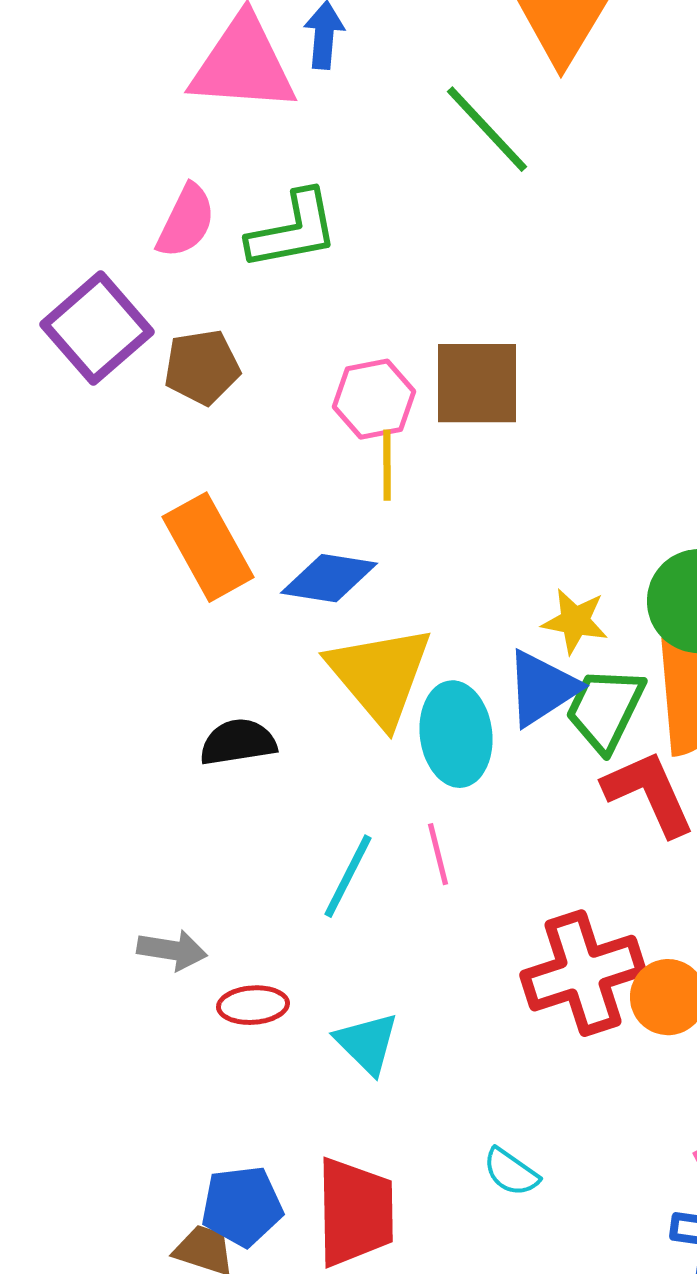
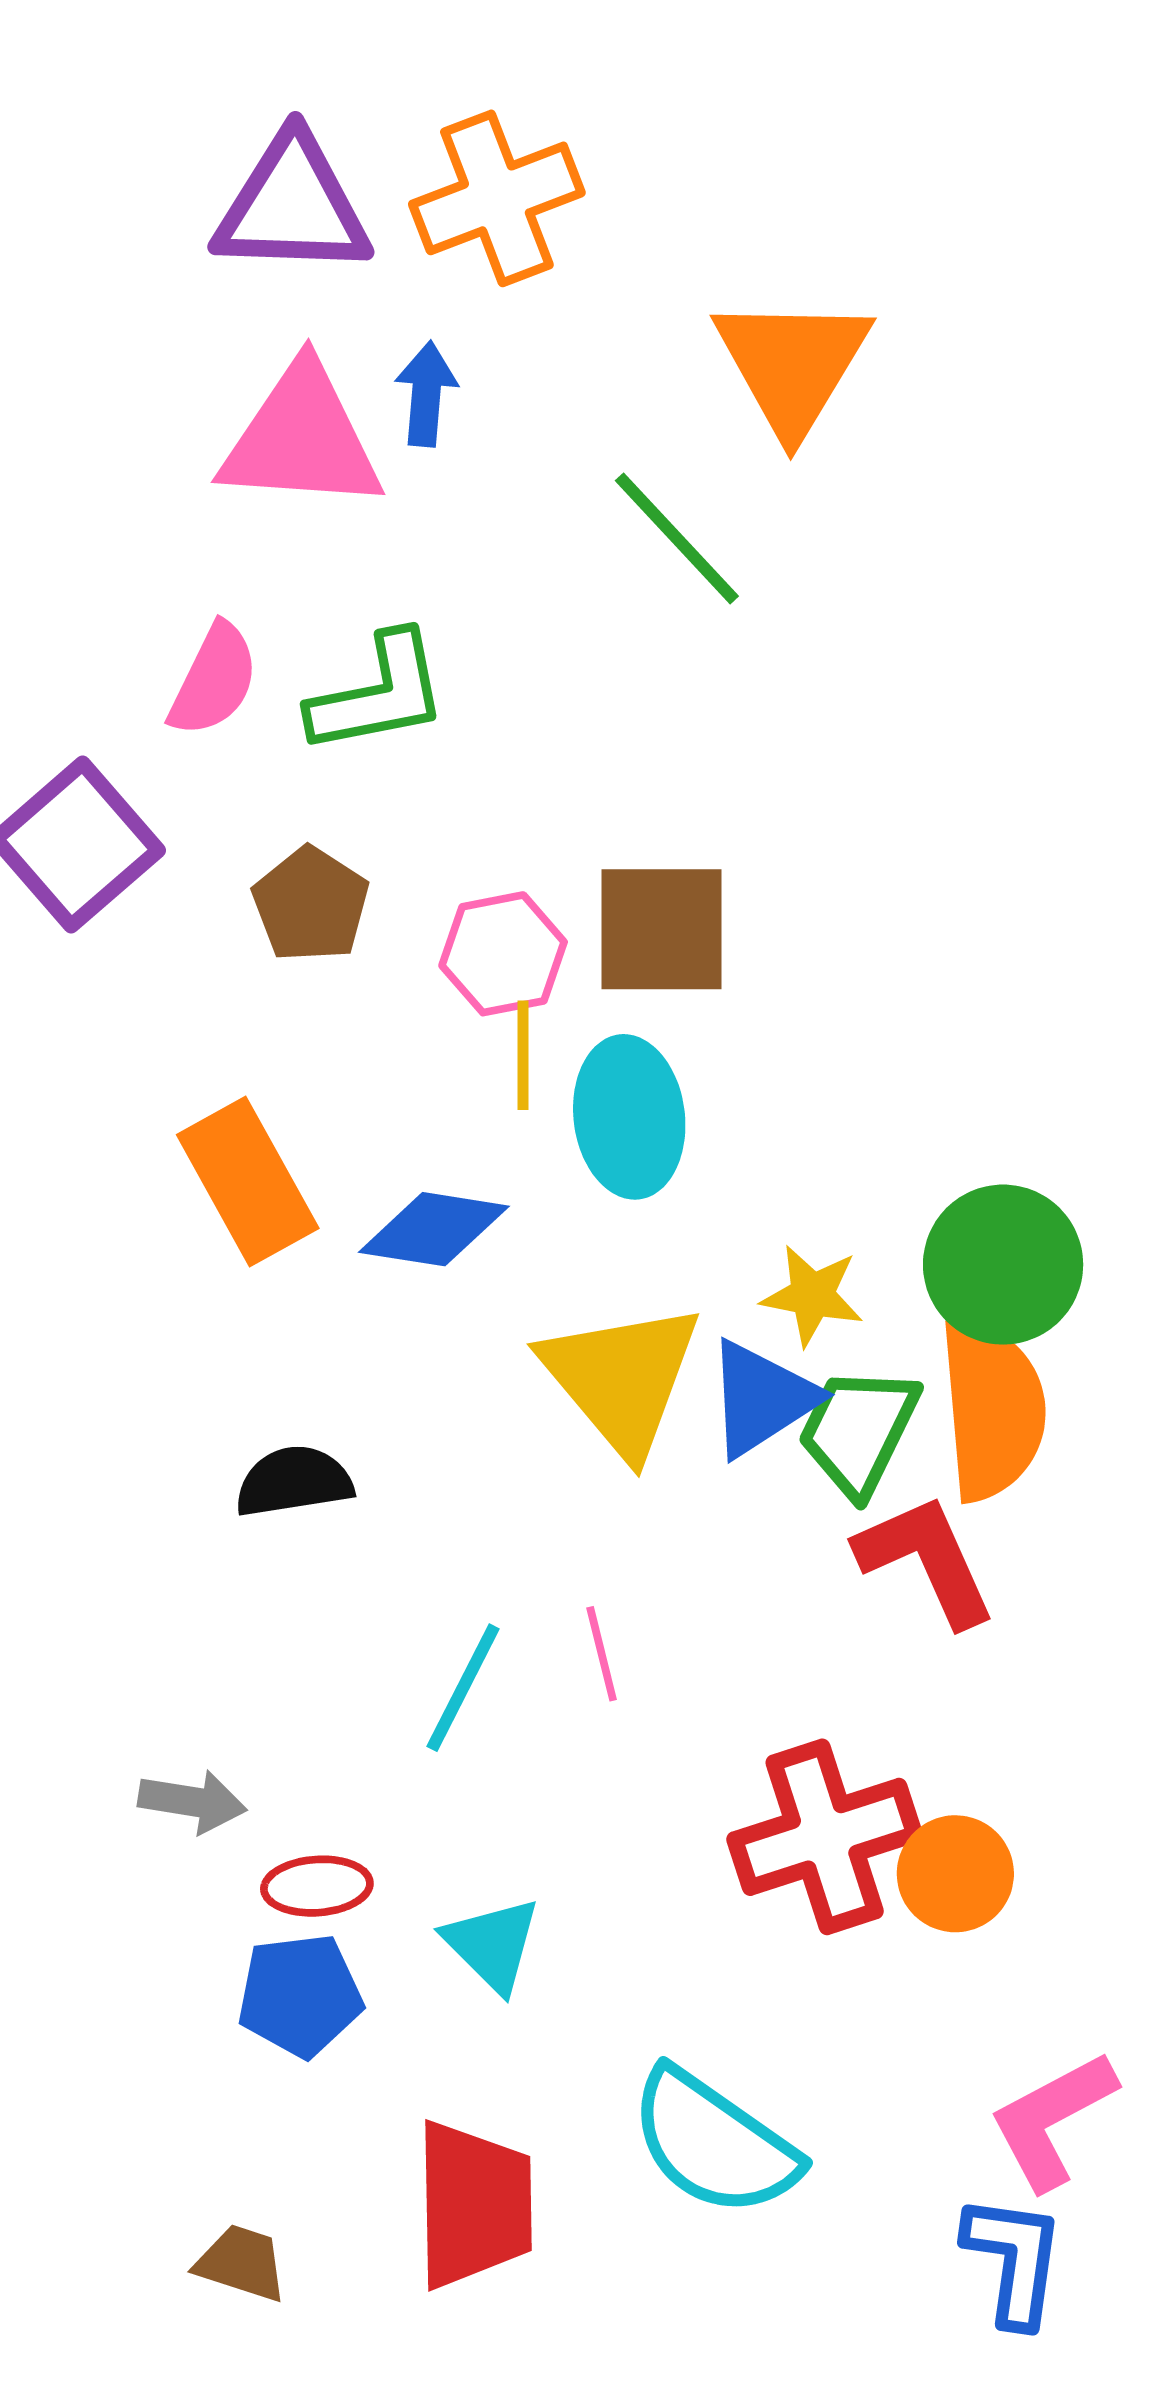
brown pentagon: (202, 367) -> (311, 905), moved, turned -30
yellow triangle: (380, 675) -> (622, 1378), moved
cyan ellipse: (456, 734) -> (629, 1117), moved
cyan semicircle: (511, 1172) -> (714, 2143), size x2.0
blue pentagon: (242, 1206) -> (300, 1995), moved

